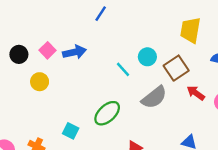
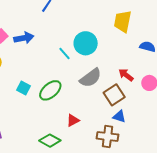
cyan circle: (147, 57) -> (86, 43), size x1.5
brown square: (176, 68) -> (114, 95), moved
cyan square: (71, 131) -> (23, 88), moved

